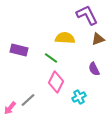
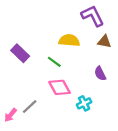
brown triangle: (98, 39) -> (104, 41), turned 32
purple rectangle: (19, 50) -> (20, 53), turned 30
pink diamond: (56, 82) -> (60, 87), turned -55

